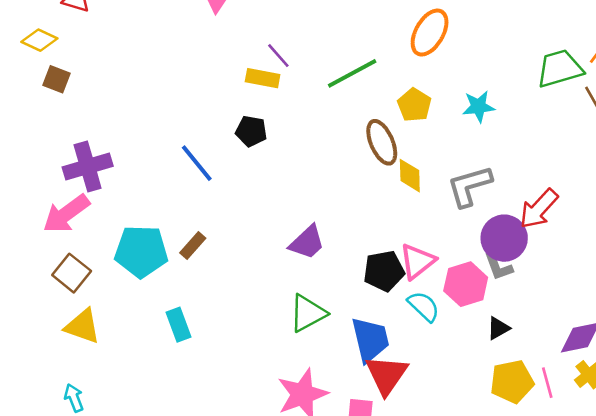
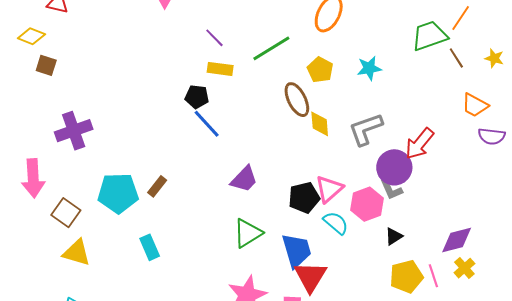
yellow rectangle: (263, 78) -> (220, 69), moved
blue line: (197, 163) -> (207, 124), moved
pink arrow: (66, 214) -> (33, 178), moved, turned -54

